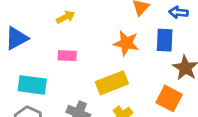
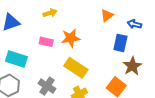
orange star: (126, 43) -> (71, 38), moved, turned -30
yellow rectangle: (112, 83) -> (76, 68), turned 45

